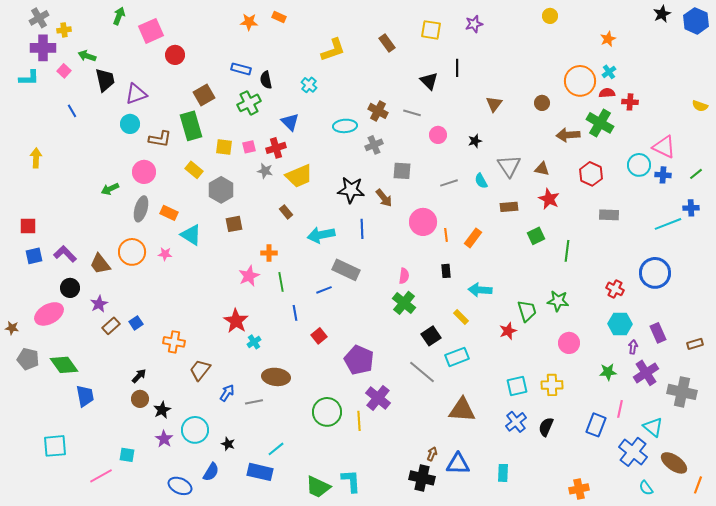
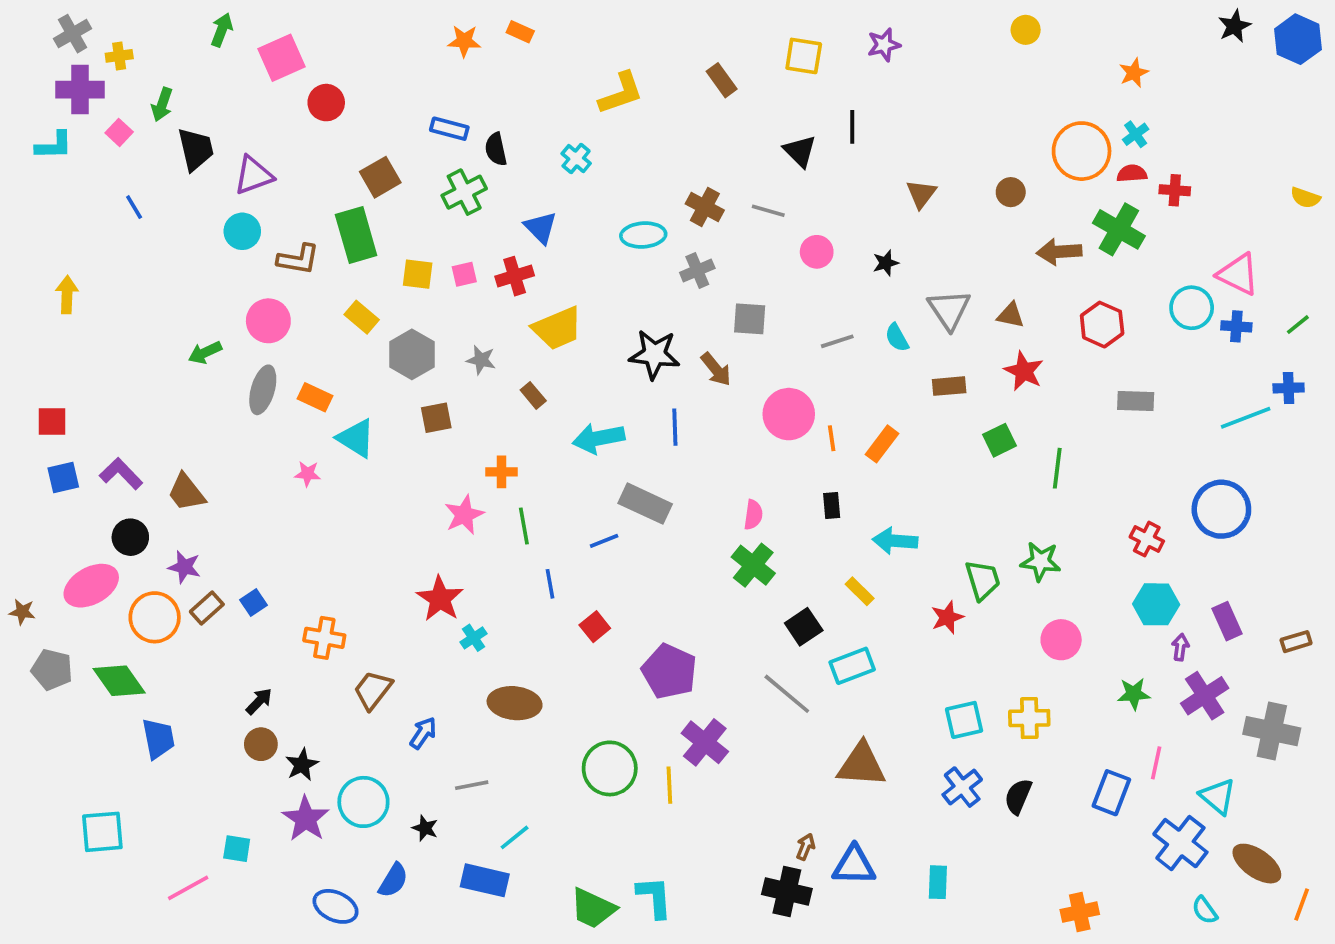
green arrow: (87, 56) -> (162, 104), turned -90
gray star: (265, 171) -> (481, 360), moved
orange circle: (132, 252) -> (155, 617), moved
purple star: (99, 304) -> (184, 567), turned -30
gray line: (254, 402) -> (472, 785), moved
purple star: (164, 439) -> (306, 819), size x1.4

